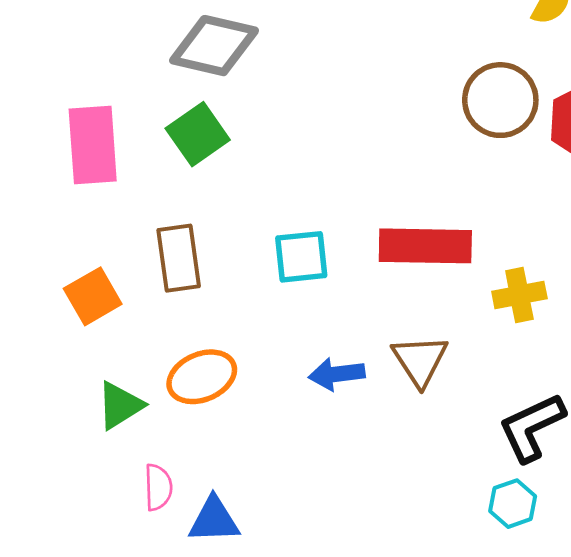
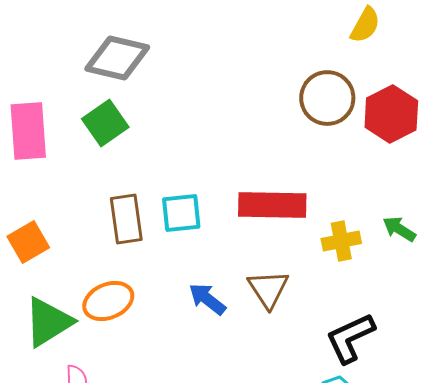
brown rectangle: (179, 258) -> (126, 219), moved
blue arrow: (337, 374) -> (207, 299), turned 45
green triangle: (120, 405) -> (48, 322), size x1.4

